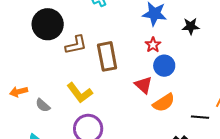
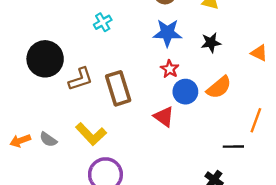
orange semicircle: (164, 103) -> (219, 87), moved
gray semicircle: (43, 105) -> (48, 139), moved

